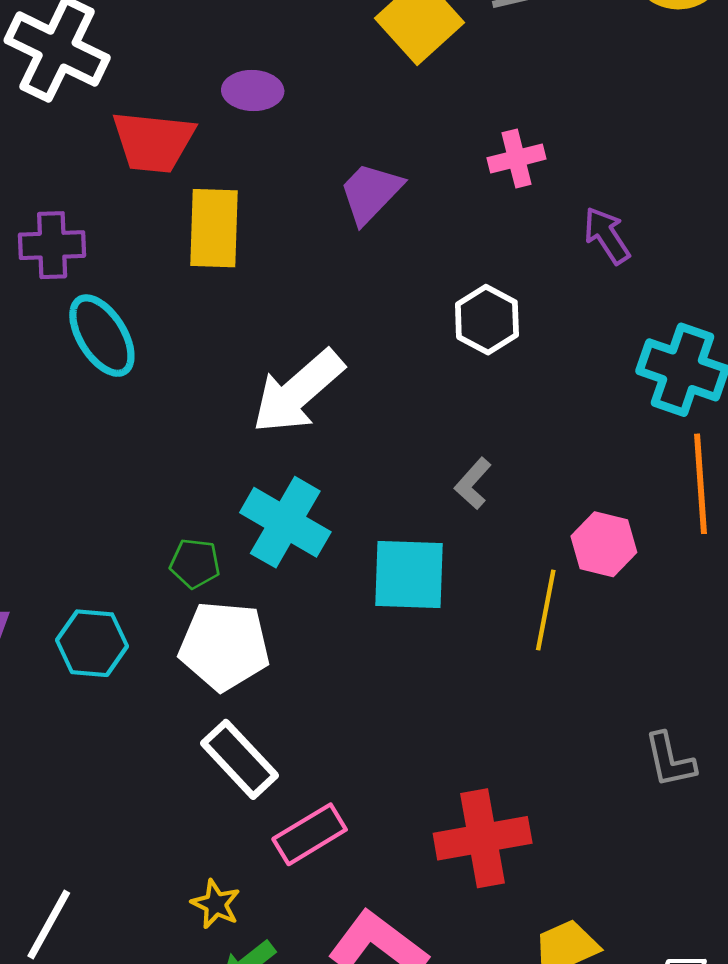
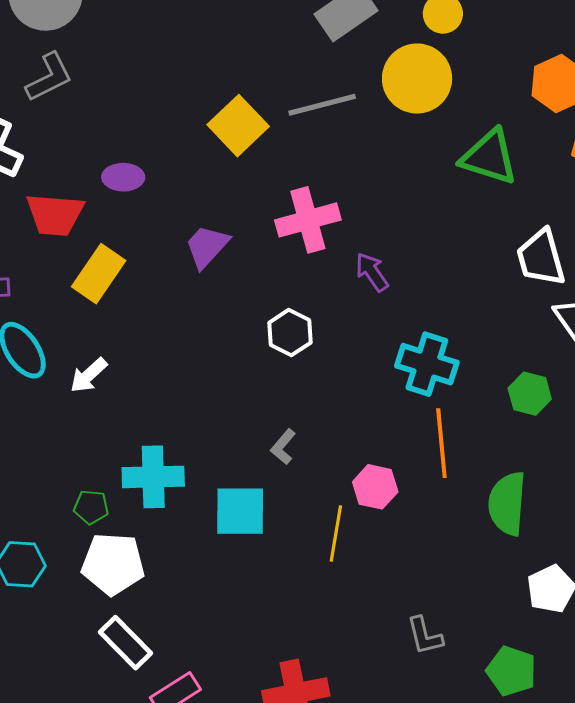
pink cross: (517, 158) -> (308, 220), size x1.6
yellow rectangle: (214, 228) -> (99, 274), turned 34
white arrow: (298, 392) -> (89, 375), moved, size x0.6
cyan cross: (285, 522) -> (153, 477), turned -30

